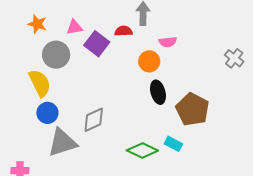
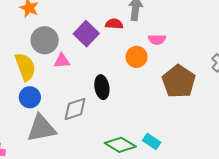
pink triangle: (74, 27) -> (62, 61), moved
black ellipse: (158, 92) -> (102, 87), moved
brown pentagon: (192, 109) -> (179, 81), moved

